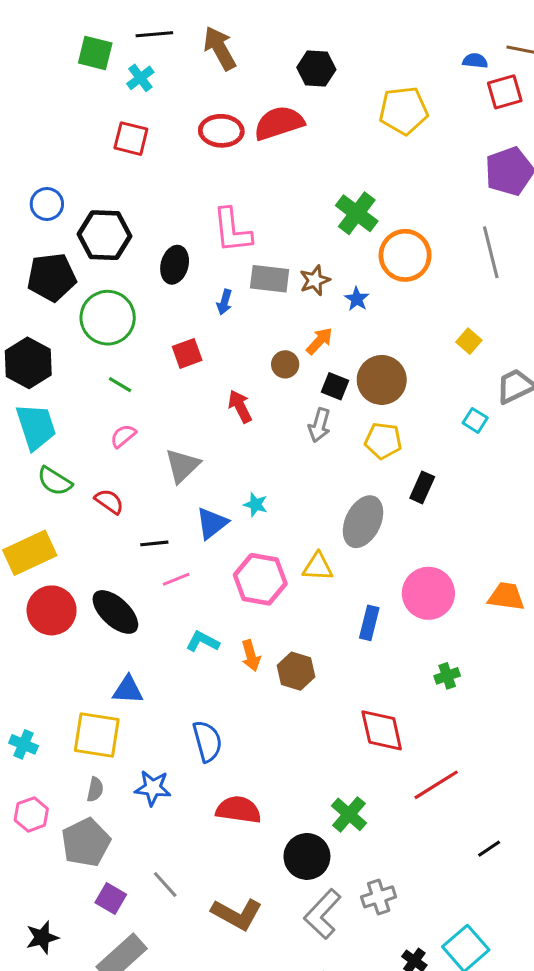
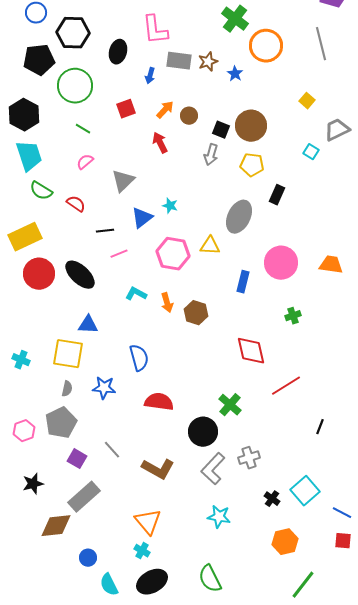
orange arrow: (319, 341) -> (165, 110), moved
pink hexagon: (31, 814) -> (24, 431), moved
black line: (489, 849) -> (320, 427), turned -35

